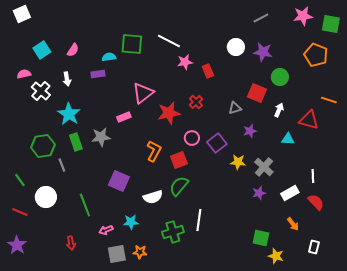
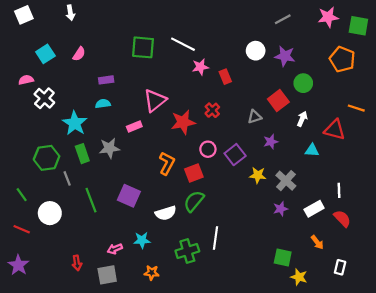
cyan semicircle: (109, 57) -> (103, 104), moved
white arrow: (67, 79) -> (70, 13), moved
red square: (257, 93) -> (278, 100), turned 30
green line: (85, 205) -> (91, 200), moved
gray square: (117, 254) -> (107, 275), moved

